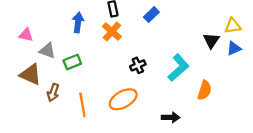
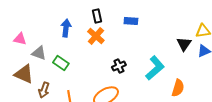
blue rectangle: (151, 15) -> (131, 21), turned 48
green rectangle: (72, 62) -> (61, 63), turned 56

